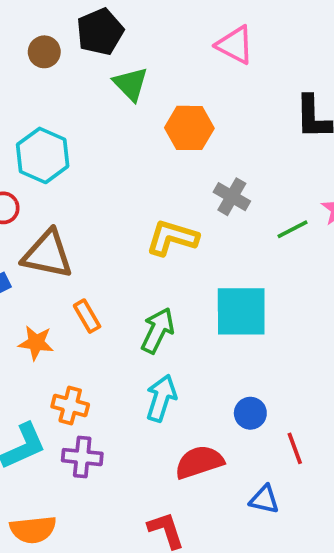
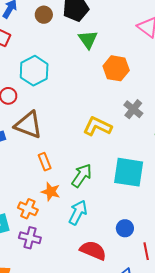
orange star: (36, 343) -> (51, 192), moved
red semicircle: (199, 462) -> (93, 250), turned 32

